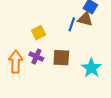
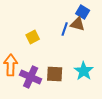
purple cross: (36, 57) -> (31, 77), moved, size x1.5
brown square: (61, 58) -> (55, 74), moved

